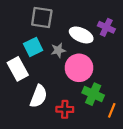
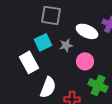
pink circle: (79, 68) -> (85, 61), size x0.7

